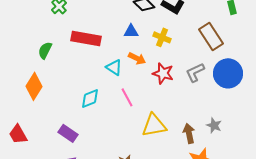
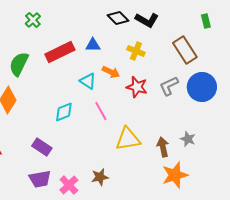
blue triangle: (131, 31) -> (93, 45), moved
red rectangle: (86, 38) -> (60, 52), turned -36
green semicircle: (45, 50) -> (19, 64), size x1.4

